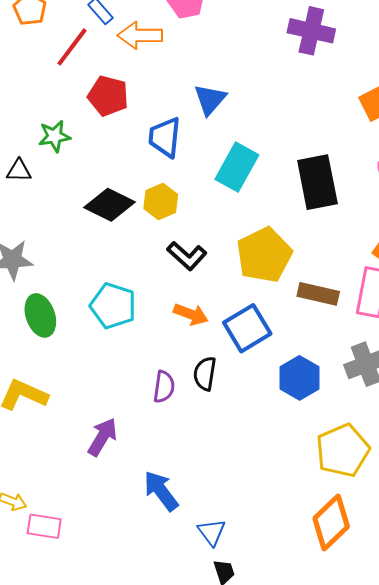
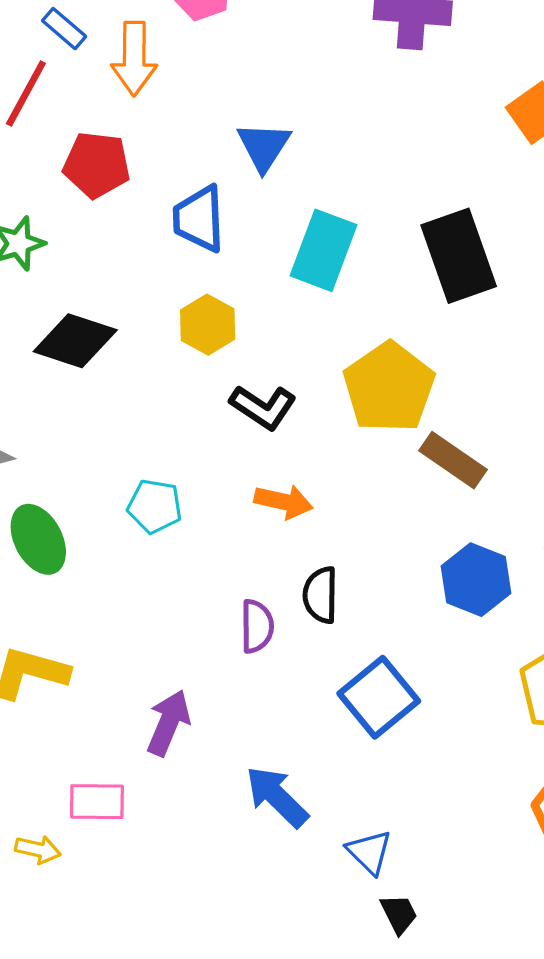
orange arrow: (140, 35) -> (134, 59), turned -81
black diamond: (109, 205) -> (75, 341), moved
brown rectangle: (318, 294) -> (453, 460), moved, turned 30
cyan pentagon: (113, 306) -> (155, 506), size x0.7
blue square: (247, 328) -> (379, 697), moved
pink rectangle: (44, 526) -> (97, 802), moved

